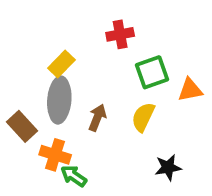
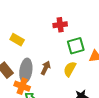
yellow rectangle: (61, 64) -> (17, 40), moved, turned 72
gray ellipse: (59, 100) -> (26, 71), moved

